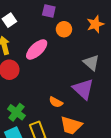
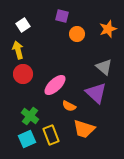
pink ellipse: (37, 49) -> (55, 85), moved

